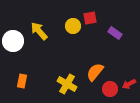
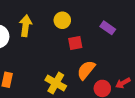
red square: (90, 18) -> (75, 43), moved
yellow arrow: (39, 31) -> (26, 26), turned 48

